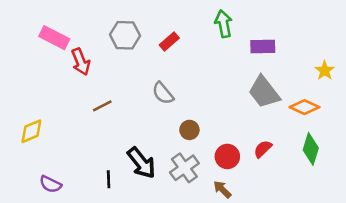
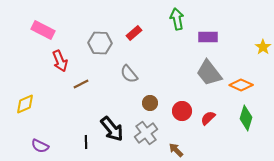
gray hexagon: (125, 35) -> (100, 43), moved
red arrow: (81, 62) -> (60, 61), moved
yellow star: (325, 71) -> (263, 47), moved
red circle: (227, 156) -> (182, 111), moved

